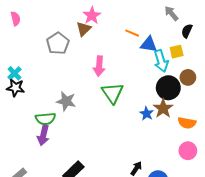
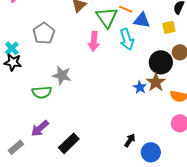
gray pentagon: (58, 43) -> (44, 33), moved
cyan arrow: (161, 61) -> (127, 39), moved
green triangle: (113, 93) -> (107, 17), moved
purple arrow: (43, 135) -> (40, 128), moved, turned 36

